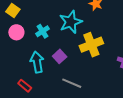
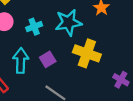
yellow cross: (91, 45) -> (87, 53), turned 30

